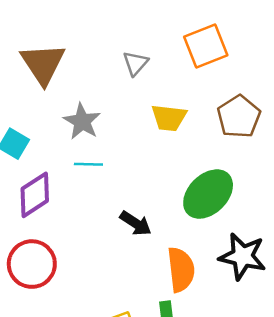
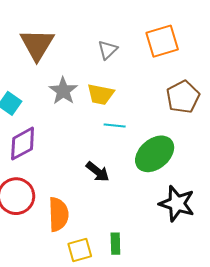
yellow trapezoid: (169, 118) -> (101, 94), moved
cyan line: (88, 164) -> (115, 125), moved
orange semicircle: (181, 270) -> (58, 214), moved

